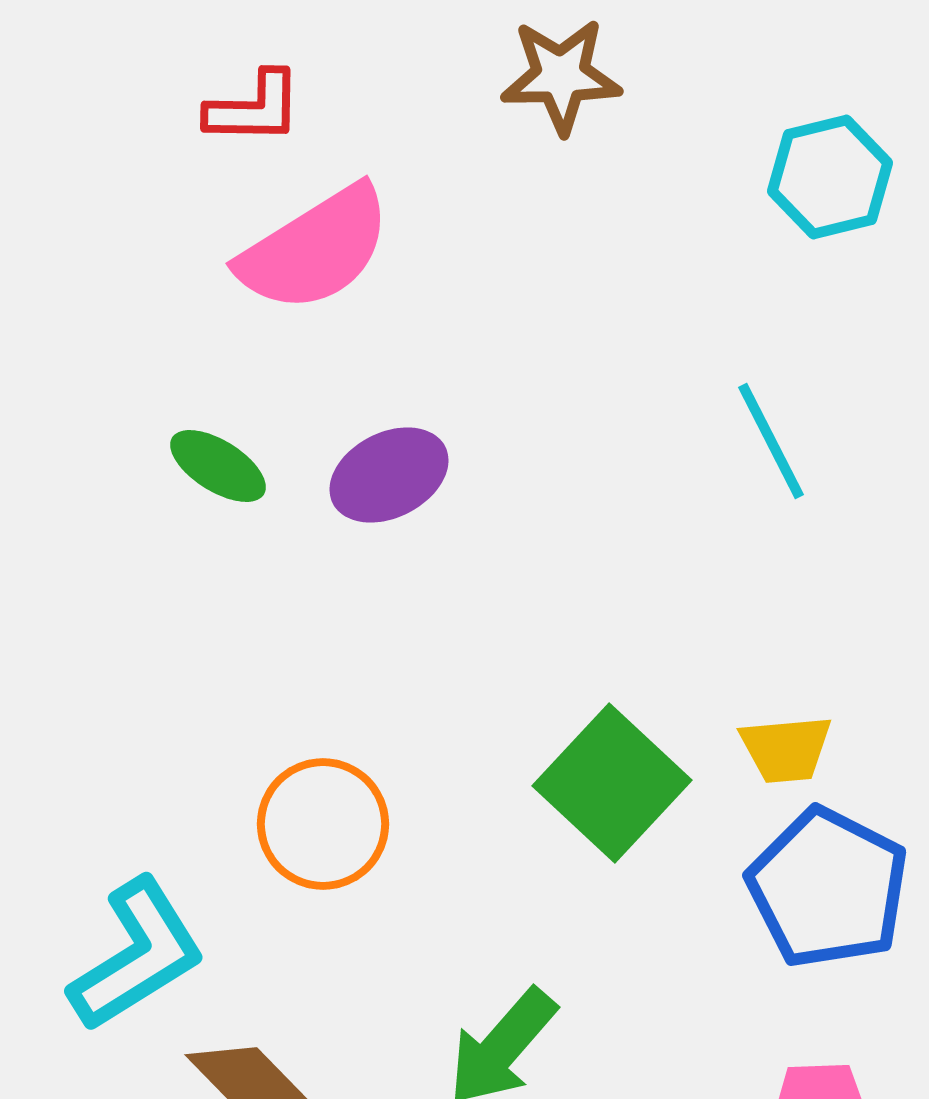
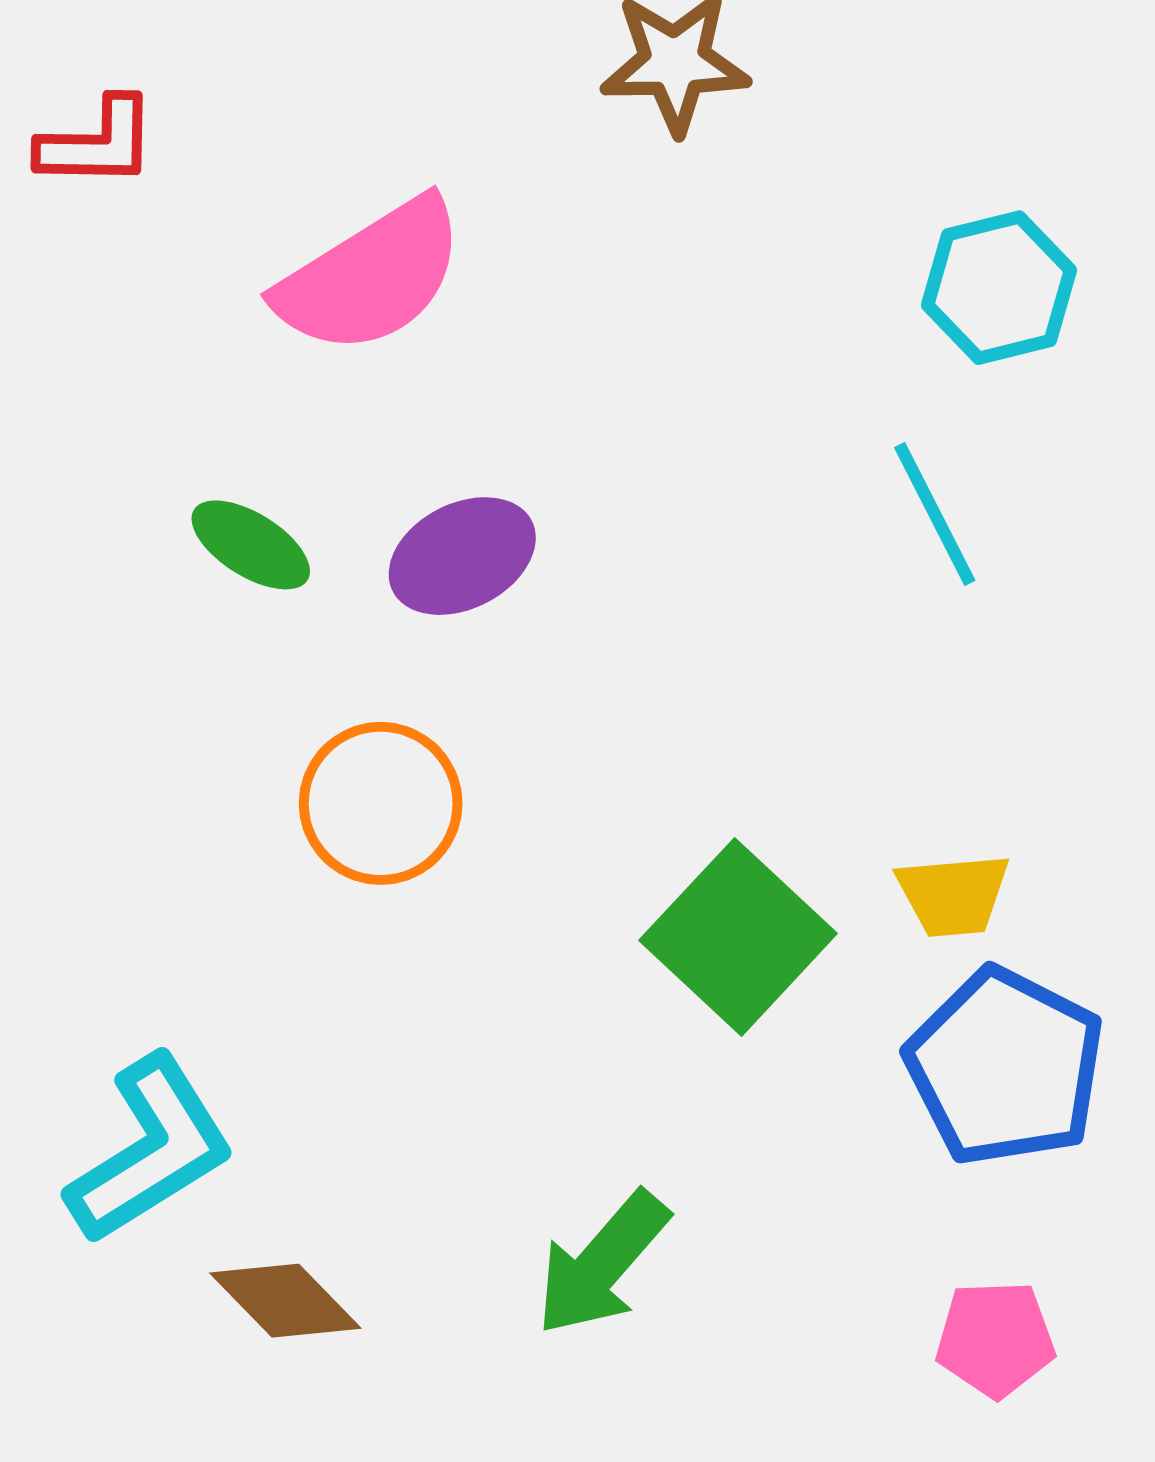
red L-shape: (254, 108) -> (97, 143), moved
cyan hexagon: (830, 177) -> (999, 288), moved
orange circle: (323, 824) -> (381, 803), moved

